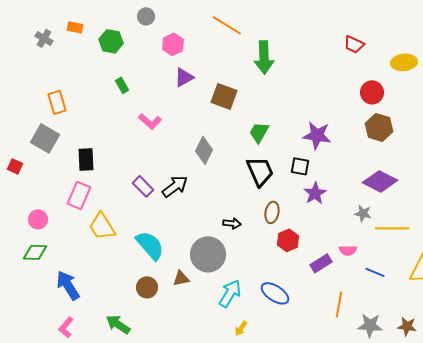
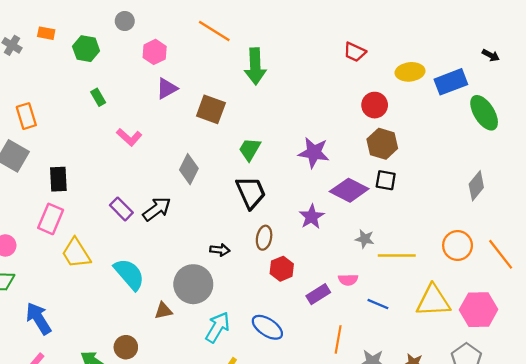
black square: (300, 166) -> (386, 180), moved
purple diamond: (380, 181) -> (349, 190), moved
brown circle: (147, 287) -> (126, 347), moved

